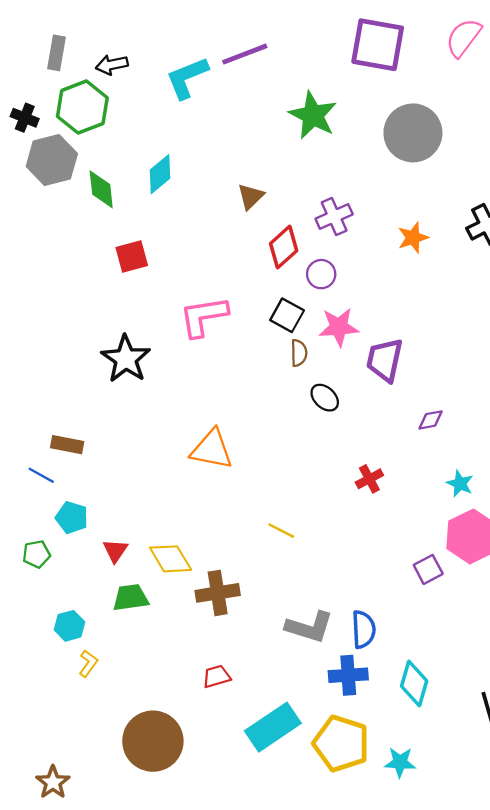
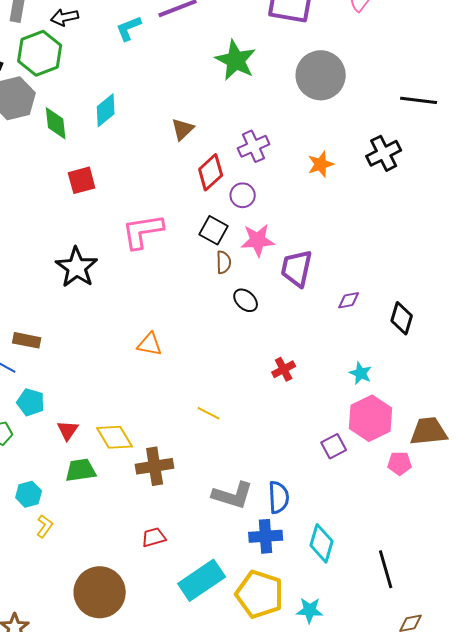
cyan L-shape: (187, 78) -> (129, 28), size x0.7
purple diamond: (431, 420) -> (349, 300), moved
orange triangle: (212, 449) -> (150, 344), size x0.7

